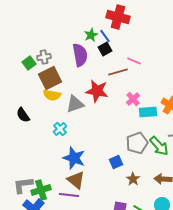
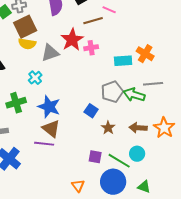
red star: (97, 91) -> (72, 40), turned 30
pink cross: (133, 99) -> (91, 48), moved, turned 32
green arrow: (159, 146) -> (134, 95), turned 150
blue square: (116, 162) -> (91, 111), turned -32
green cross: (41, 190) -> (16, 103), moved

